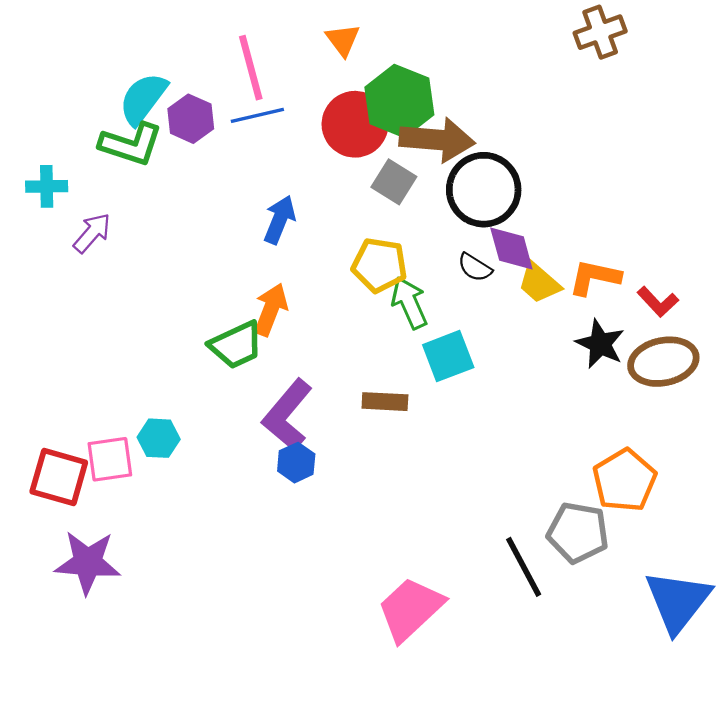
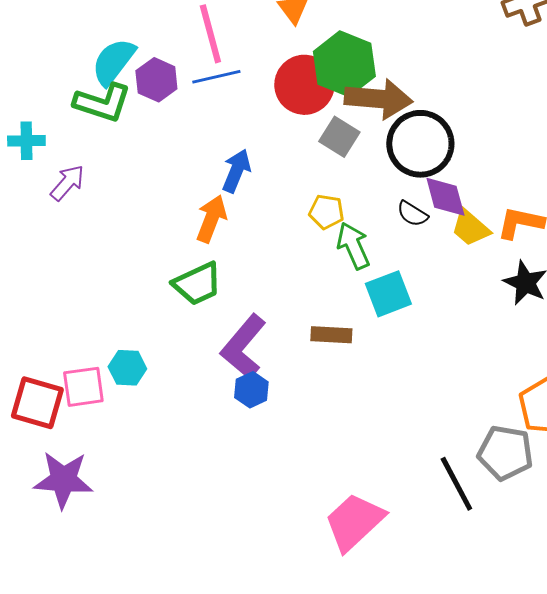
yellow pentagon: (379, 265) -> (326, 212), size x0.7
orange arrow: (271, 309) -> (211, 219), moved

